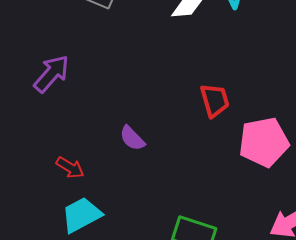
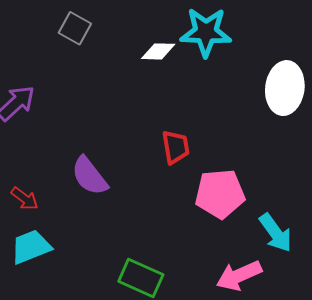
purple semicircle: (132, 138) -> (89, 176), size x1.5

